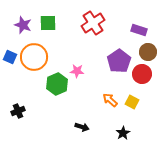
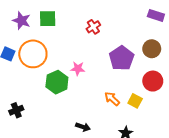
red cross: (93, 23) -> (93, 27), moved, size x0.6
purple rectangle: (139, 30) -> (156, 15), moved
red circle: (142, 74) -> (153, 81), moved

